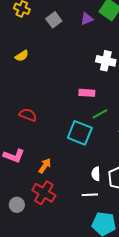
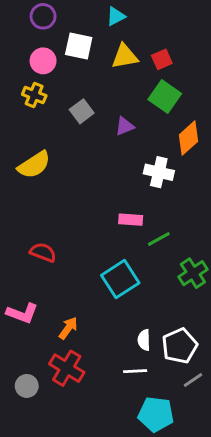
purple triangle: (87, 19) -> (125, 126), moved
yellow semicircle: (22, 56) -> (34, 165), size x1.6
green line: (100, 114) -> (159, 239), moved
cyan square: (80, 133) -> (120, 279), turned 35

